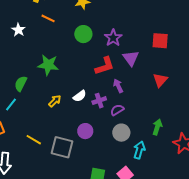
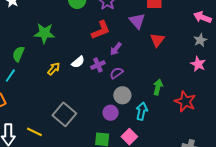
purple triangle: (131, 58) -> (137, 21), moved
purple arrow: (118, 86) -> (116, 49), turned -112
purple circle: (85, 131) -> (111, 113), moved
yellow line: (34, 140) -> (34, 132), moved
gray square: (62, 147) -> (64, 114), turned 30

